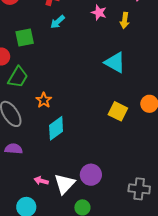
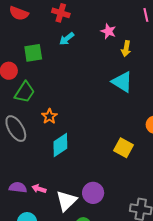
yellow arrow: (125, 20) -> (126, 49), moved
yellow square: (118, 111) -> (124, 148), moved
purple semicircle: (14, 149) -> (18, 187), moved
pink arrow: (41, 181) -> (39, 189), moved

